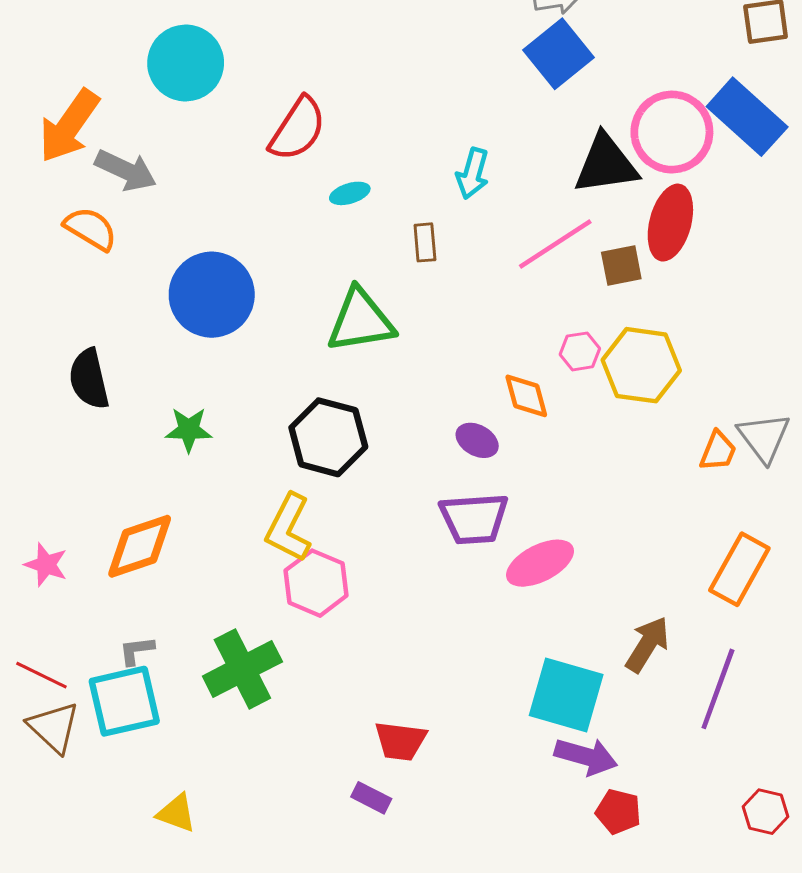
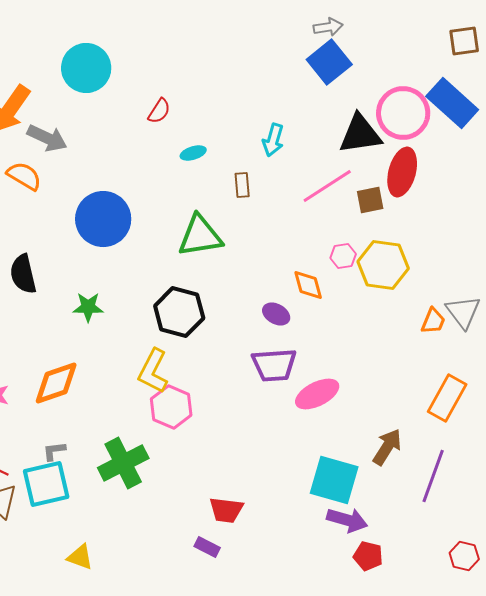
red semicircle: (298, 129) -> (159, 111), size x0.6

